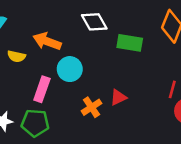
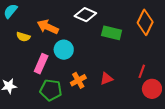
white diamond: (94, 22) -> (85, 15), turned -40
red triangle: (118, 97) -> (106, 79), moved
green pentagon: (35, 123) -> (51, 90), moved

